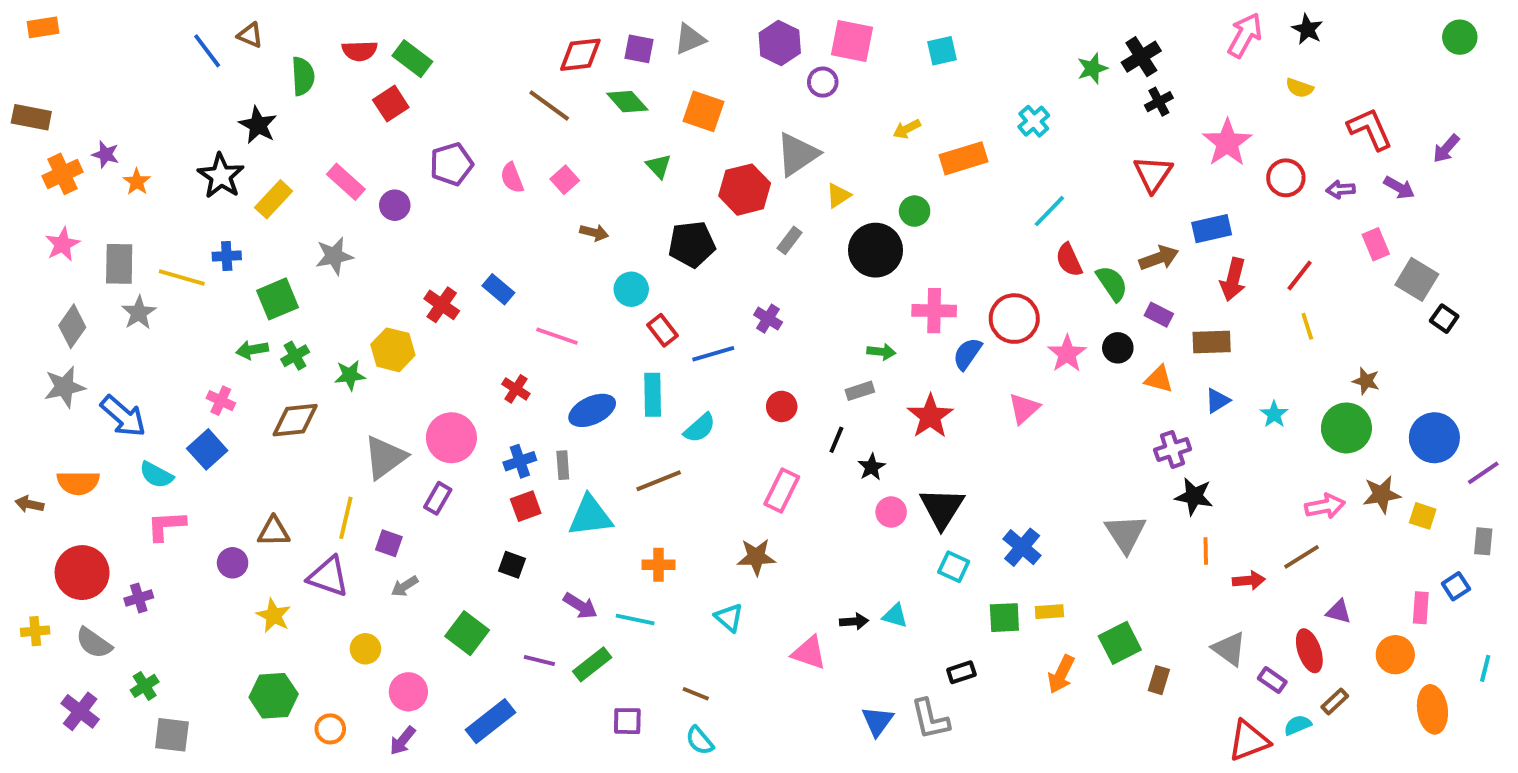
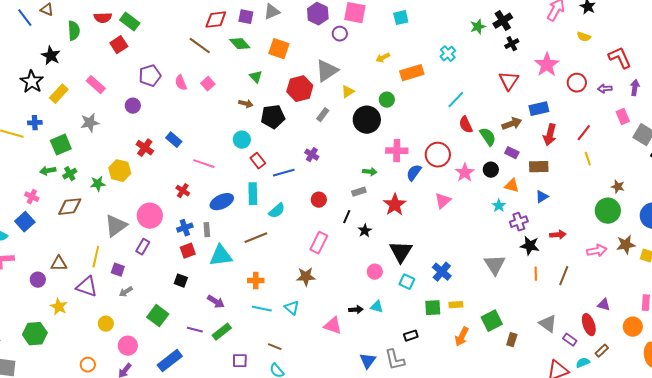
purple arrow: (1399, 188) -> (635, 88), turned -112
purple circle: (395, 205) -> (133, 106), moved
brown arrow: (594, 233) -> (246, 104), moved
cyan star: (1274, 414) -> (499, 206), moved
pink circle: (891, 512) -> (375, 272), moved
brown line: (1302, 557) -> (564, 276), moved, turned -36
red arrow: (1249, 580) -> (558, 235), moved
cyan line: (635, 619) -> (262, 309), moved
green hexagon: (274, 696) -> (35, 334), moved

